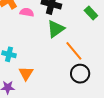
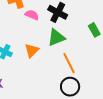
orange triangle: (26, 73) -> (32, 50), moved

